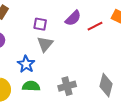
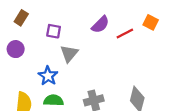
purple square: (40, 24) -> (54, 31), moved

